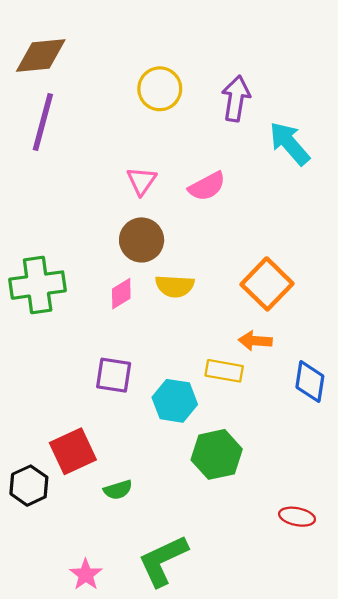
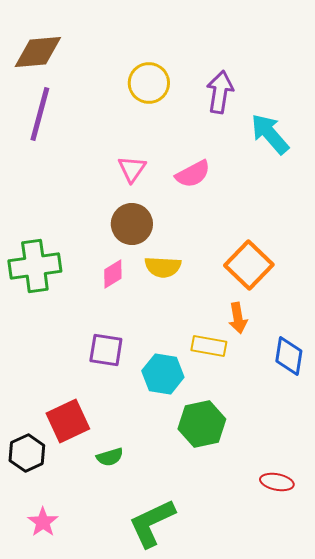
orange arrow: (255, 341) -> (238, 318), turned -104
pink star: (86, 575) -> (43, 522), moved

